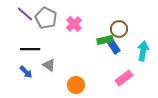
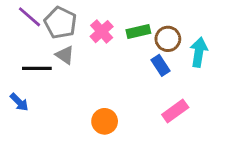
green rectangle: (105, 40) -> (138, 32), moved
cyan arrow: (143, 51) -> (199, 52), moved
gray triangle: (49, 65) -> (65, 55), moved
blue arrow: (26, 72) -> (19, 102), moved

